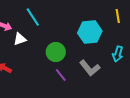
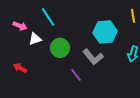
green circle: (56, 52) -> (60, 48), moved
gray L-shape: (90, 68) -> (93, 57), moved

